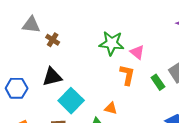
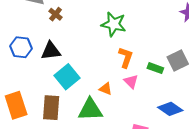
pink triangle: (137, 52) -> (131, 82), moved
green rectangle: (158, 82) -> (155, 68), turned -42
blue hexagon: (17, 88) -> (21, 47), moved

